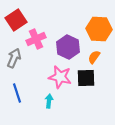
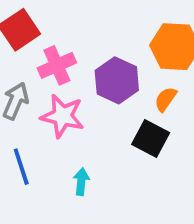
pink star: (60, 77) -> (62, 116), moved
black square: (86, 78) -> (151, 138), turned 30

